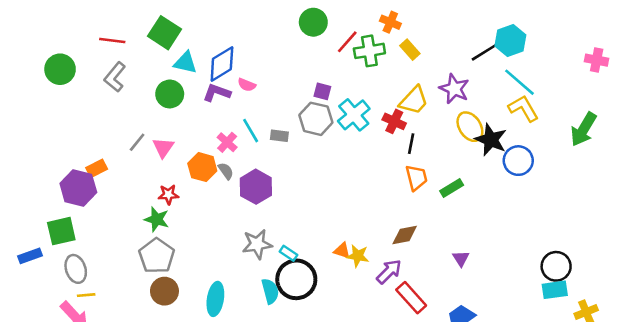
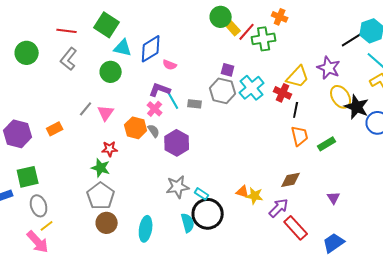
yellow rectangle: (410, 50) -> (233, 28), moved
purple L-shape: (217, 93) -> (160, 90), moved
purple hexagon: (78, 188) -> (18, 134), moved
yellow line: (86, 295) -> (47, 226), turned -32

